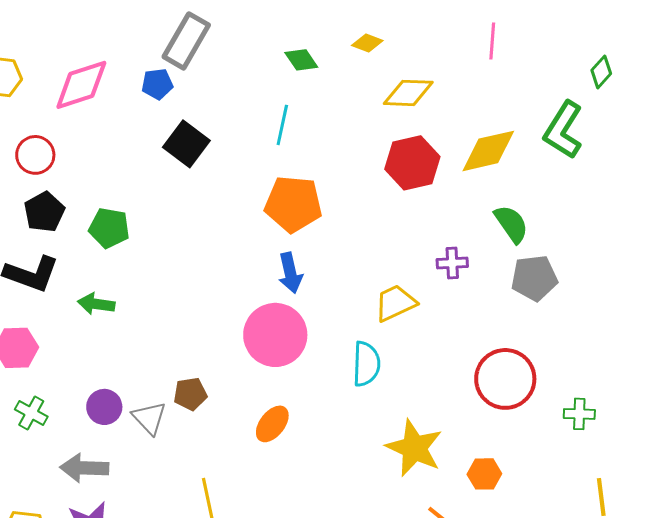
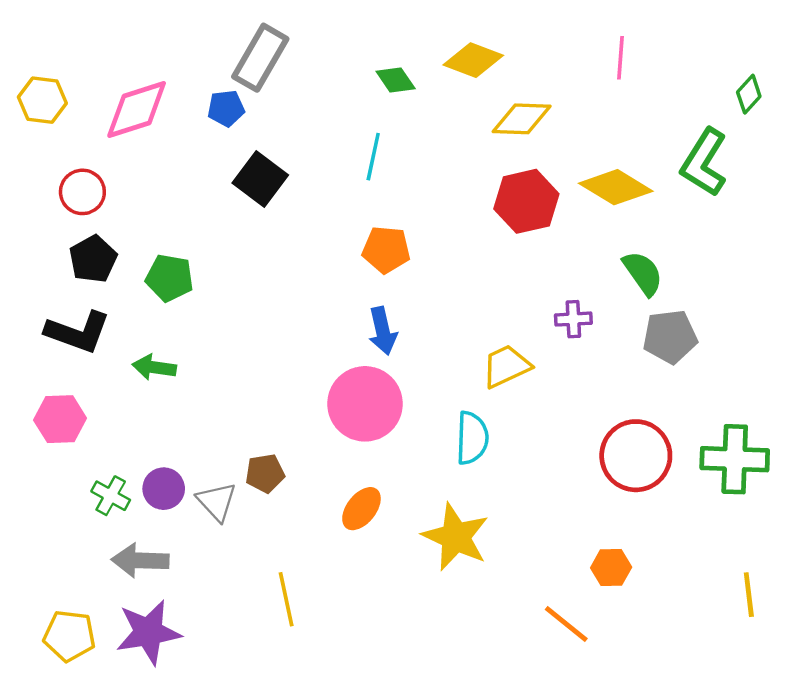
yellow diamond: (367, 43) -> (473, 60), size x1.6
yellow diamond: (488, 151) -> (616, 187), turned 44
orange pentagon: (293, 204) -> (386, 250), size x0.7
green cross: (31, 413) -> (111, 496), moved
green cross: (579, 414) -> (735, 459), moved, size x1.8
yellow star: (414, 448) -> (456, 537), moved

